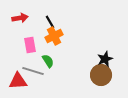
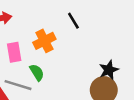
black line: (50, 22) -> (73, 21), moved

